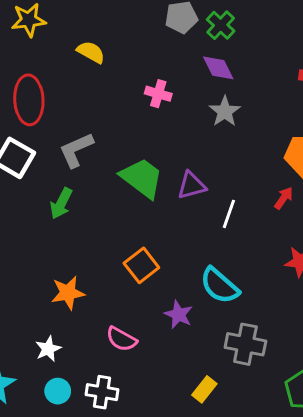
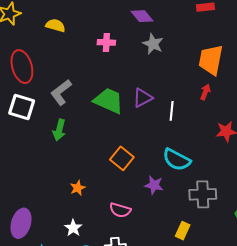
orange star: (68, 293) -> (78, 188), size x0.7

